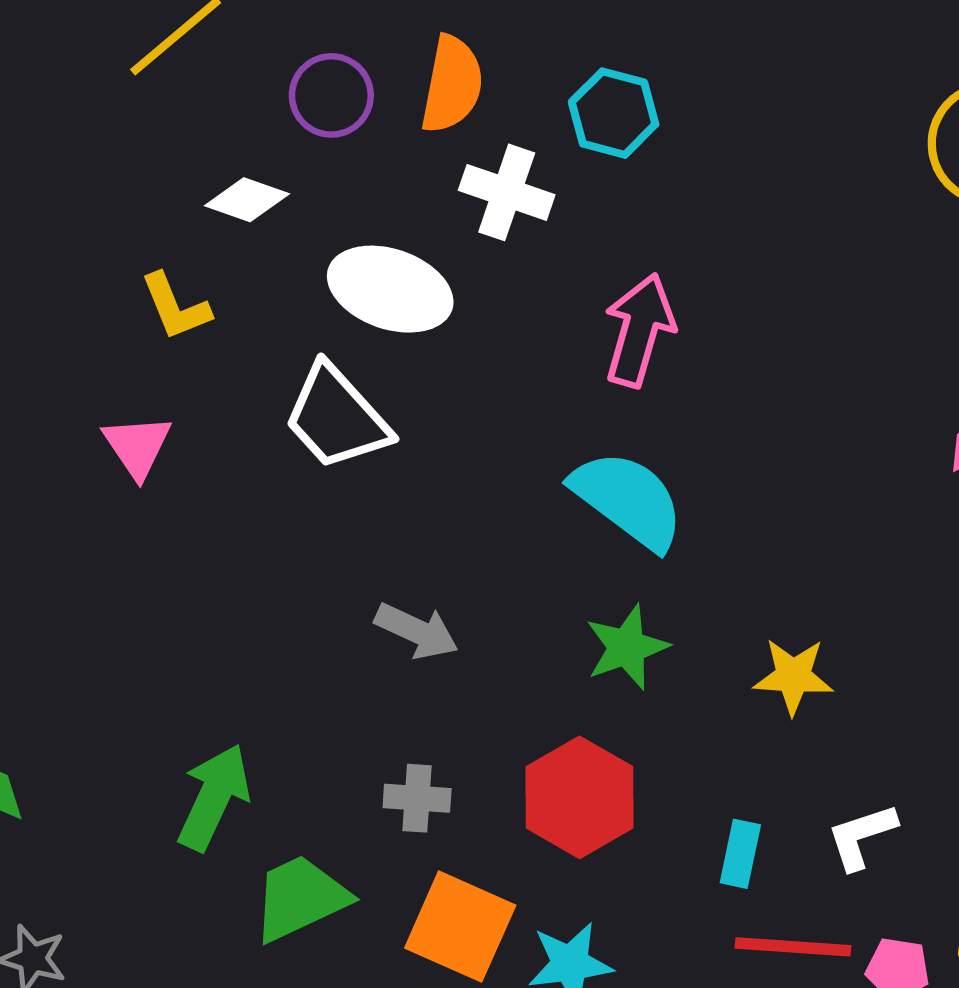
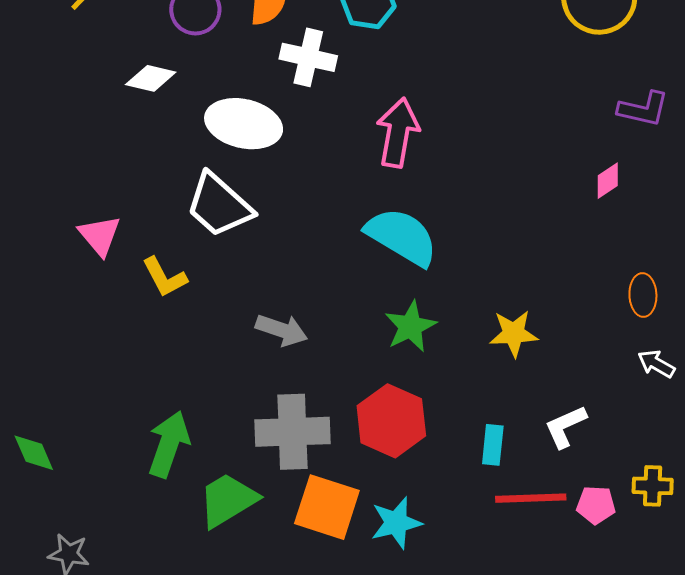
yellow L-shape: (175, 307) -> (164, 277), moved
gray cross: (417, 798) -> (292, 432), size x1.8

